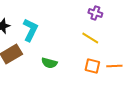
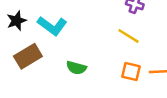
cyan L-shape: (30, 30) -> (52, 26), turned 100

